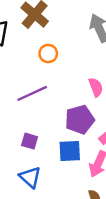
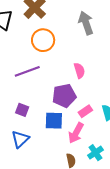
orange circle: (48, 53) -> (43, 40), size x1.5
blue triangle: (30, 177) -> (20, 139), turned 30

